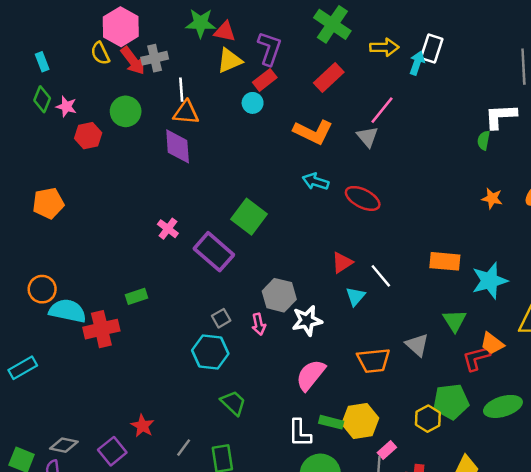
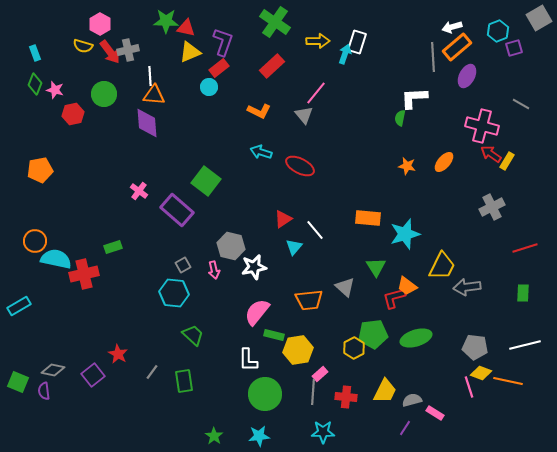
pink hexagon: (121, 27) -> (100, 24), size x0.7
yellow semicircle: (100, 53) -> (83, 46), turned -48
orange L-shape: (313, 132) -> (259, 111), size x0.7
green rectangle: (331, 422) -> (274, 335), moved

